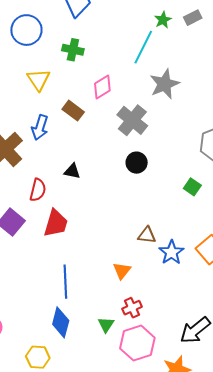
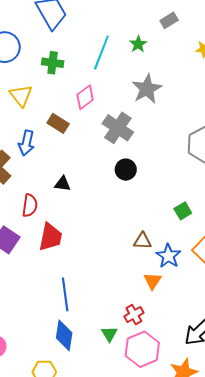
green star: (163, 20) -> (138, 44), moved
cyan line: (143, 47) -> (101, 52), moved
green square: (192, 187) -> (183, 211), moved, turned 30
orange triangle: (122, 271) -> (152, 281), moved

